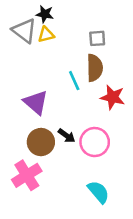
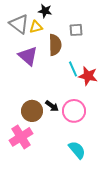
black star: (45, 14) -> (45, 11), moved
brown semicircle: (95, 68) -> (55, 45), moved
cyan line: (74, 81) -> (73, 69), moved
purple triangle: (36, 102) -> (28, 56), moved

